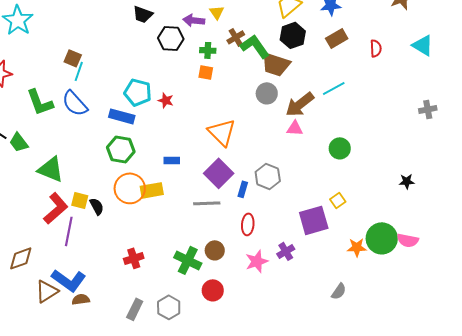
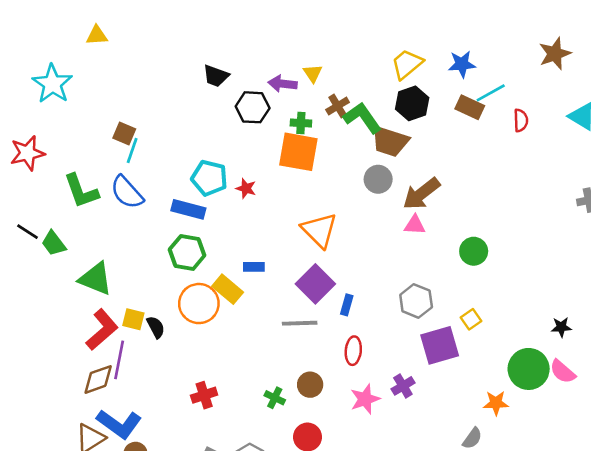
brown rectangle: (337, 38) -> (470, 107), turned 55
orange square: (206, 72) -> (298, 152), size x2.0
cyan line: (334, 88) -> (491, 93), moved
gray hexagon: (268, 176) -> (416, 301), moved
black star: (407, 181) -> (561, 327), moved
yellow rectangle: (152, 190) -> (228, 289), moved, turned 50
pink semicircle: (408, 240) -> (563, 372), turned 30
orange star: (357, 247) -> (496, 403), moved
brown diamond: (21, 258) -> (98, 379), moved
green cross: (188, 260) -> (275, 398), size x0.6

